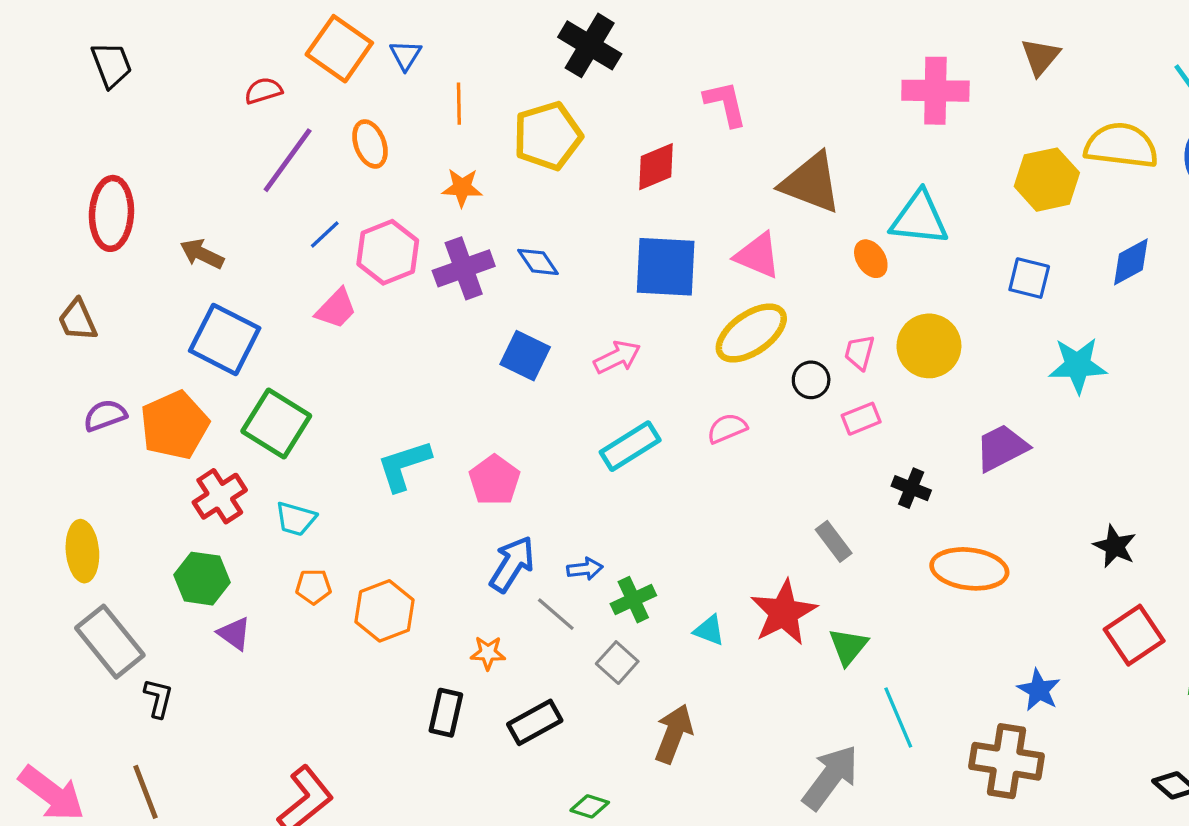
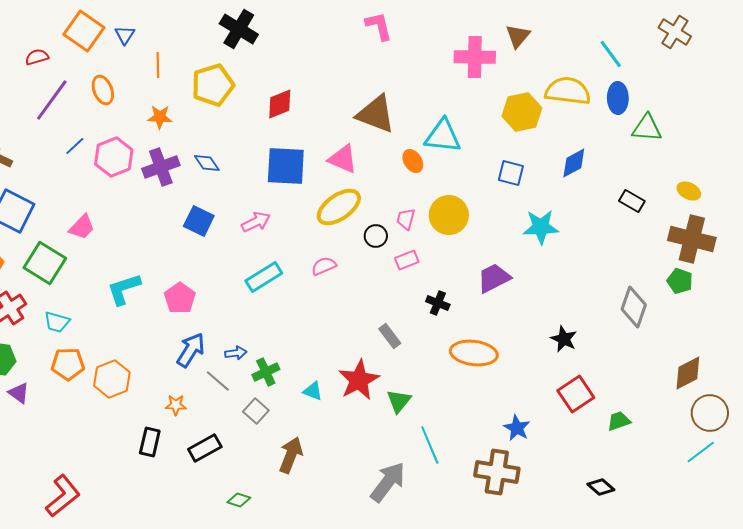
pink cross: (935, 91) -> (475, 57), moved
pink L-shape: (725, 104) -> (379, 26), moved
pink trapezoid: (336, 309) -> (82, 227), moved
orange pentagon: (313, 587) -> (68, 364), size x1.5

